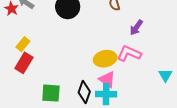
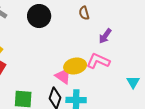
pink triangle: (107, 80) -> (63, 76), moved

